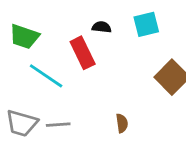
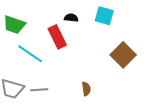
cyan square: (146, 24) -> (104, 16), turned 30

